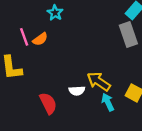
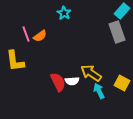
cyan star: (55, 13) -> (64, 13), moved
red semicircle: (48, 103) -> (58, 82), moved

